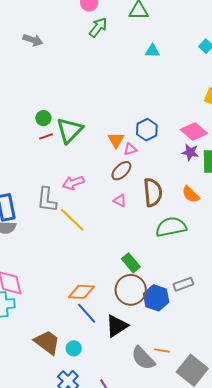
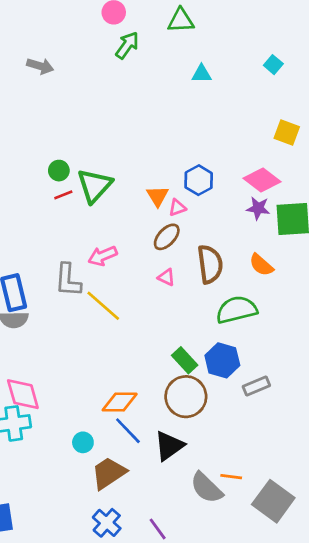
blue hexagon: (156, 298) -> (222, 360), moved
brown trapezoid: (47, 342) -> (109, 473), moved, turned -68
cyan circle: (74, 348) -> (83, 442), moved

